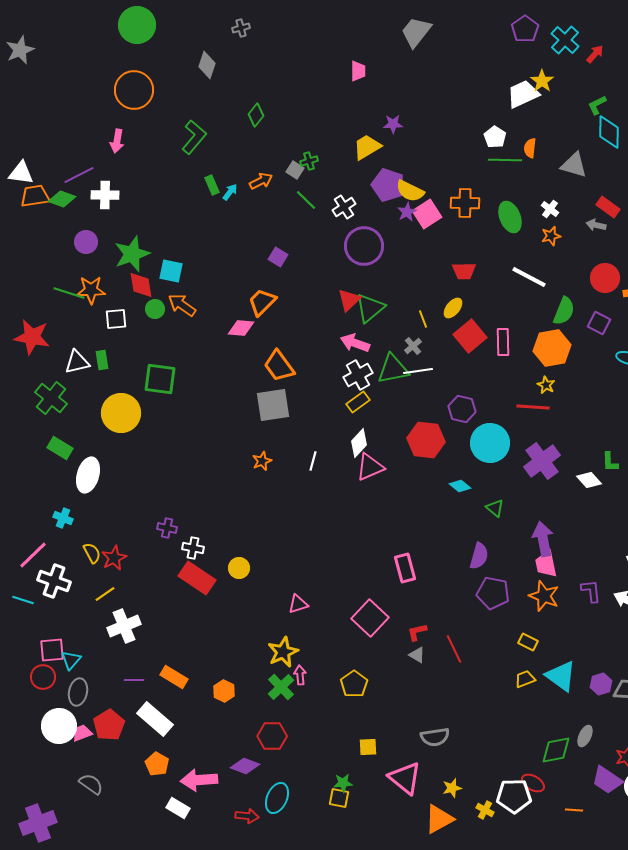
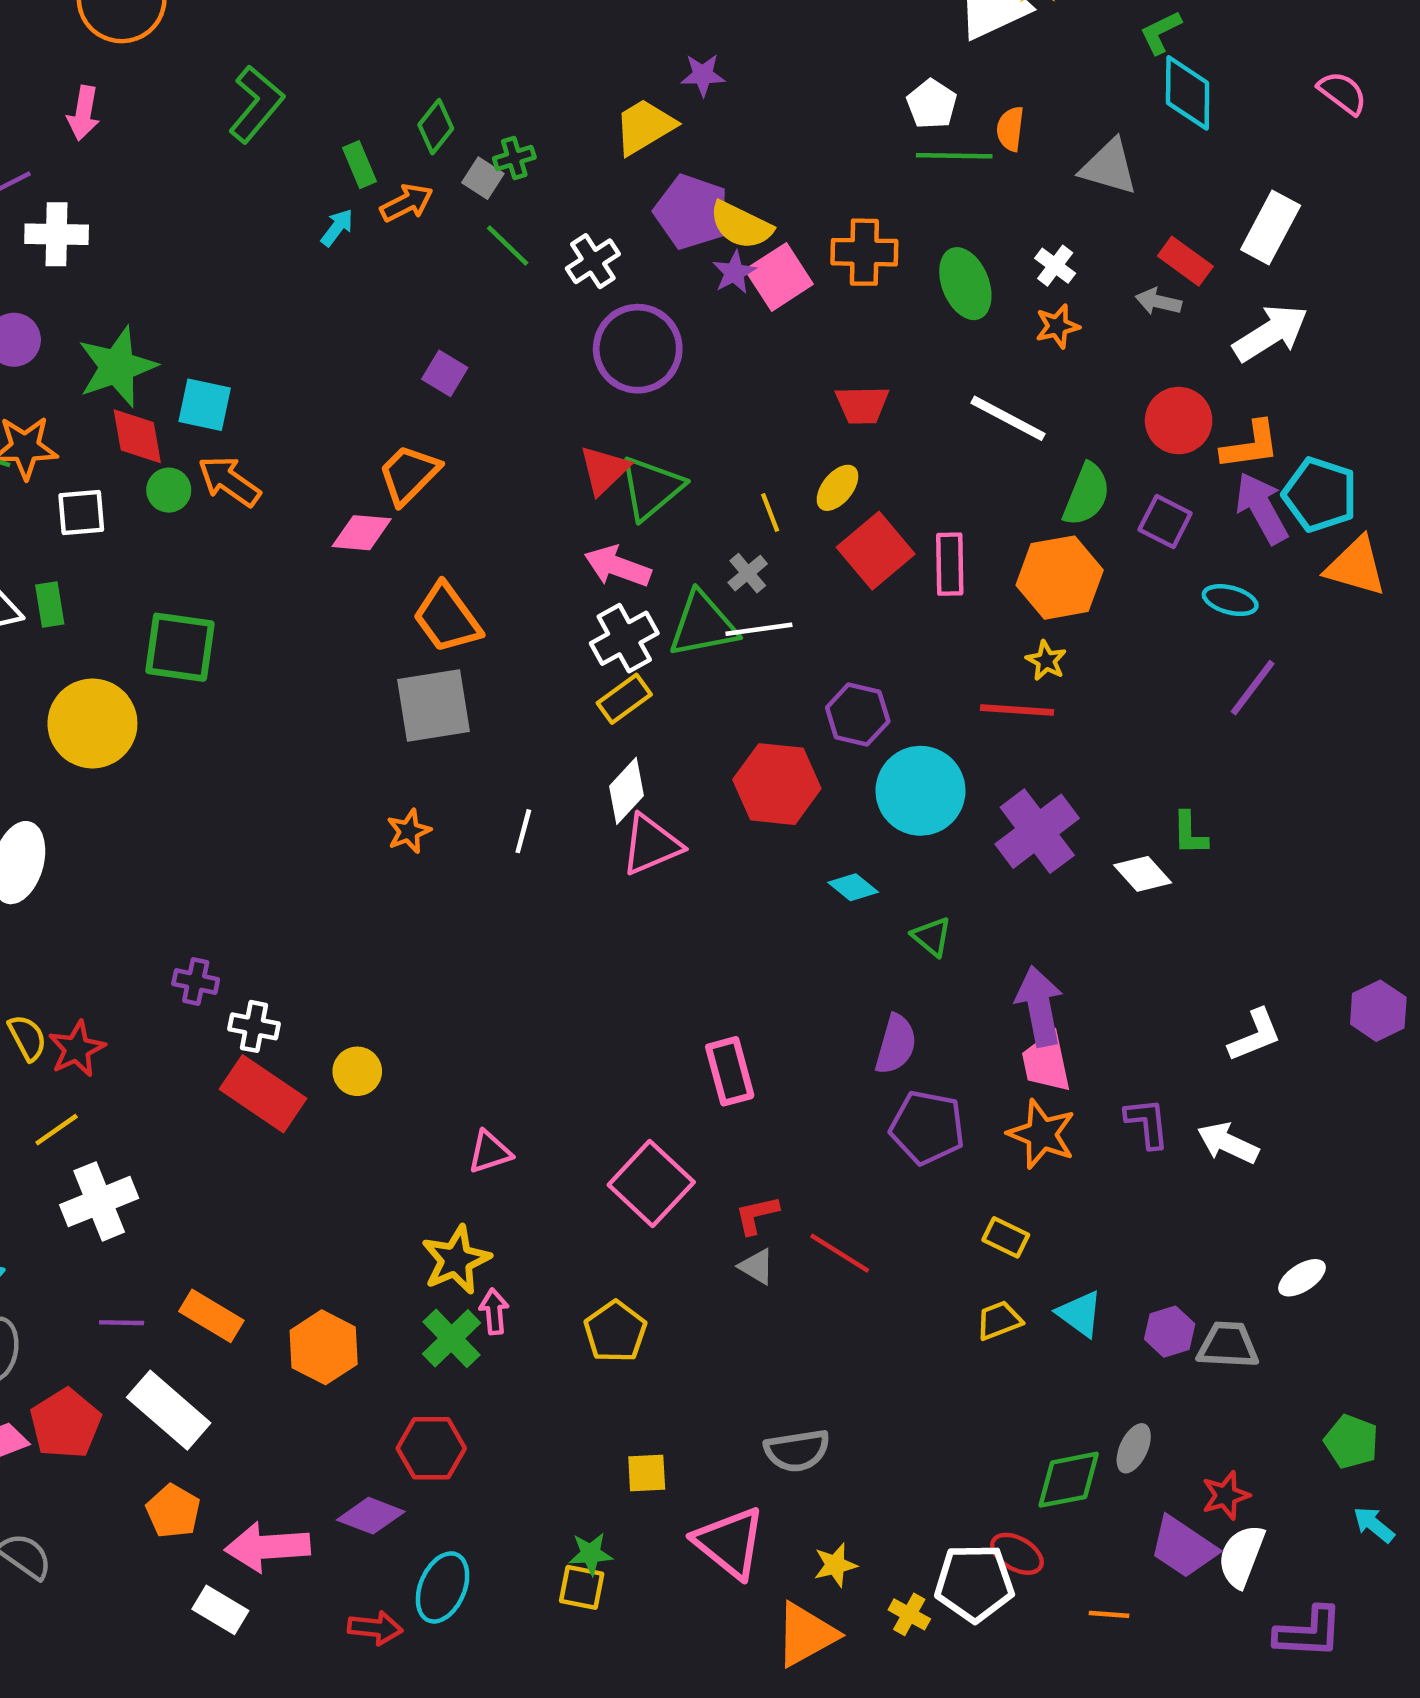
green diamond: (256, 115) -> (436, 127), moved
green rectangle: (212, 185) -> (359, 165), moved
red line: (454, 649) -> (840, 1253), turned -32
cyan triangle: (561, 676) -> (1080, 1314), size x0.7
orange hexagon: (224, 691) -> (324, 1347), size x1.4

